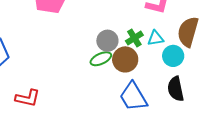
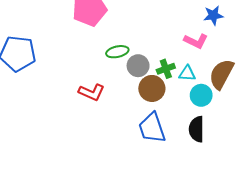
green ellipse: (101, 59) -> (117, 52), moved
red L-shape: (28, 98) -> (92, 92), moved

